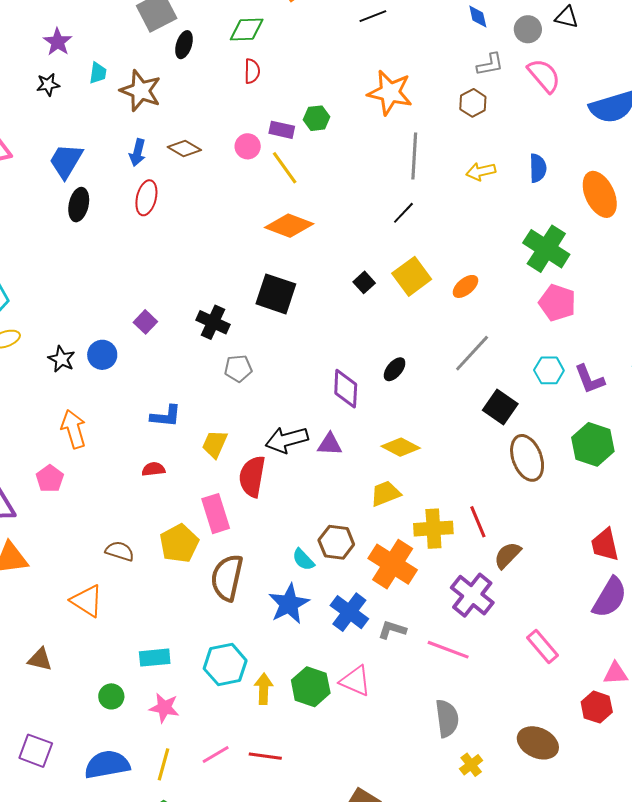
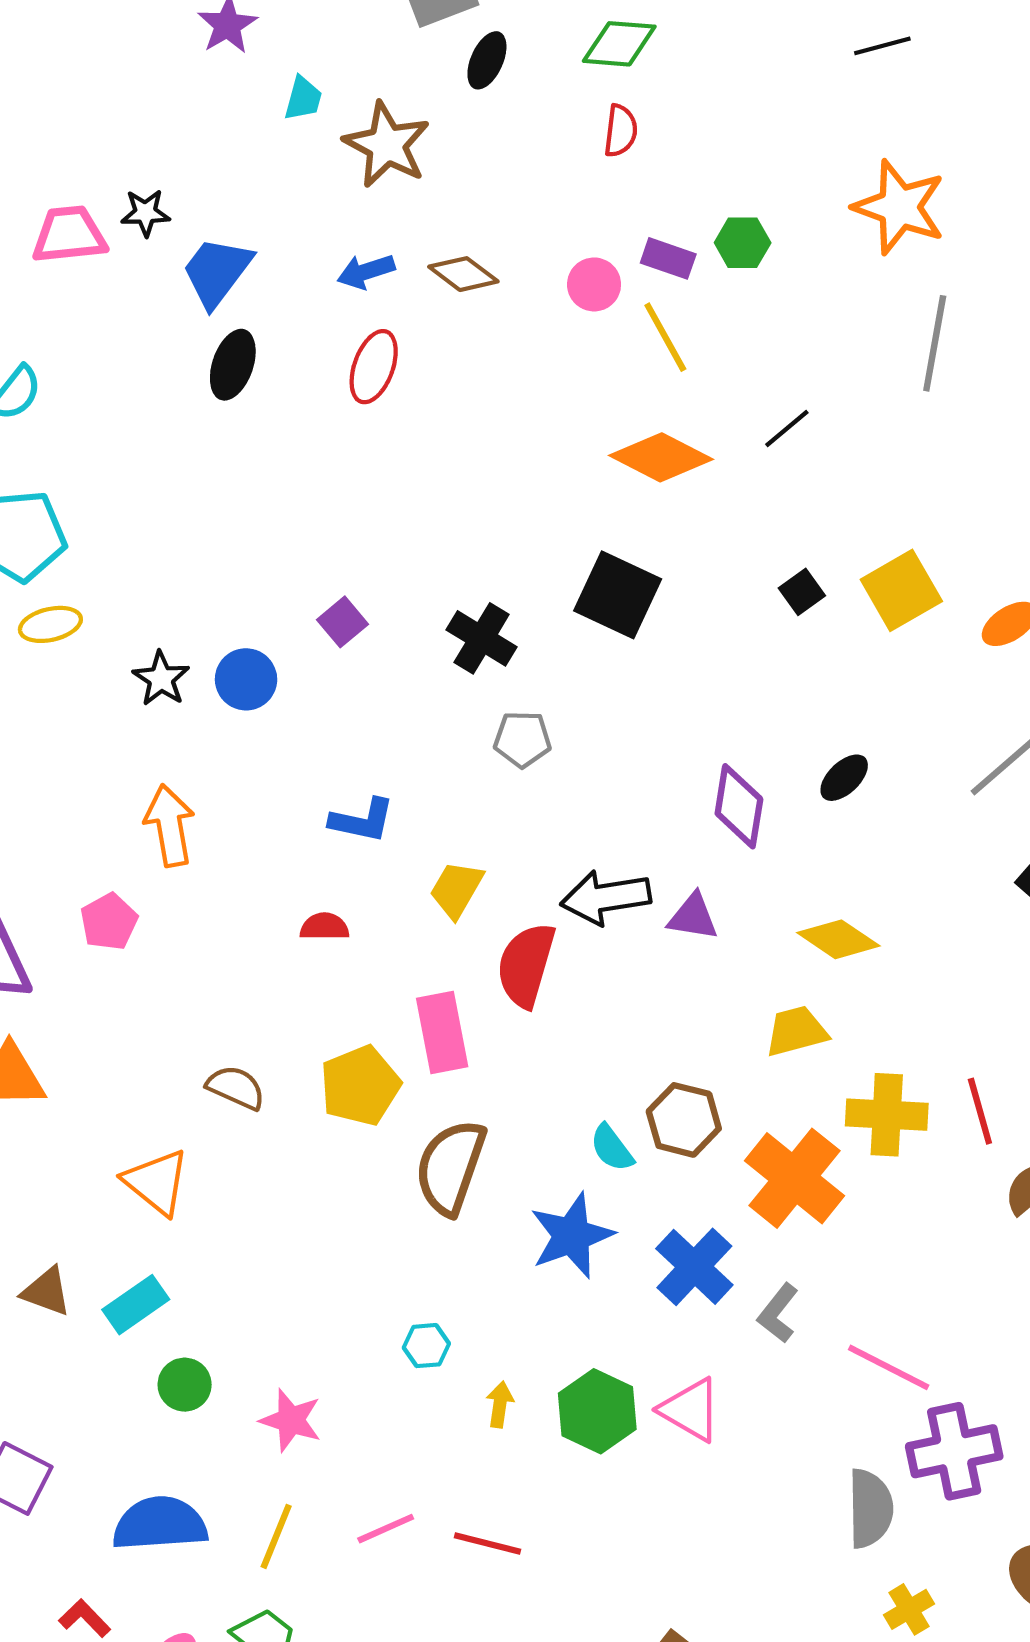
black star: (48, 85) -> (145, 213), moved
blue arrow: (137, 153) -> (366, 271), turned 52
black line: (403, 213) -> (787, 428), moved
purple cross: (472, 595) -> (954, 1451), moved, turned 33
gray L-shape: (392, 630) -> (778, 1313), turned -76
cyan rectangle: (155, 658) -> (136, 1305), moved, turned -36
cyan hexagon: (225, 665) -> (426, 1346), size x0.5
yellow arrow: (264, 689) -> (500, 1405), size x0.7

